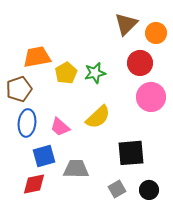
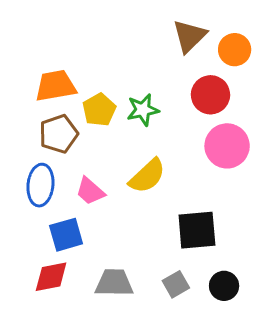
brown pentagon: (19, 89) -> (59, 134), moved
gray trapezoid: (76, 169) -> (114, 283), moved

